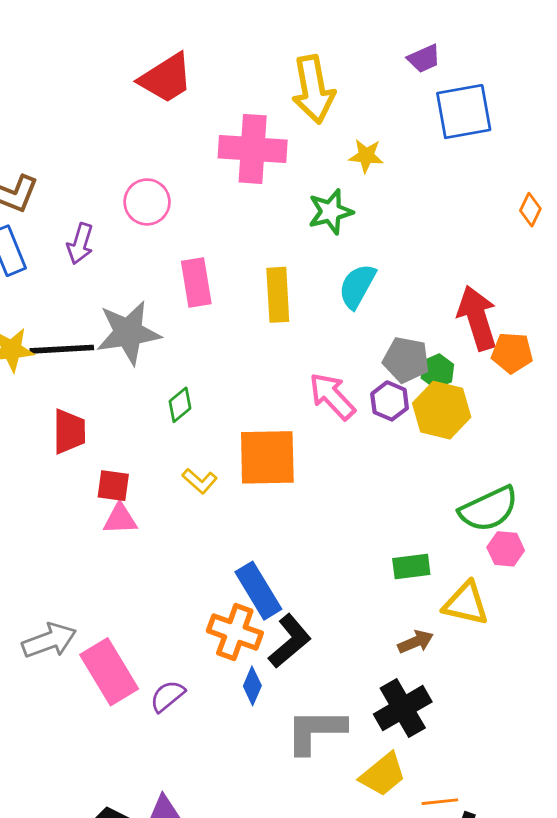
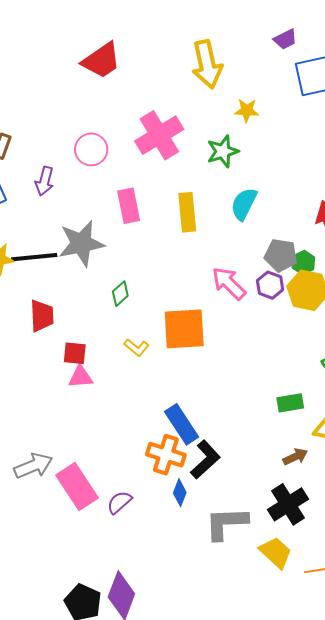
pink cross: (253, 149) -> (159, 135), moved, turned -33
yellow trapezoid: (383, 774) -> (276, 552), turned -96

